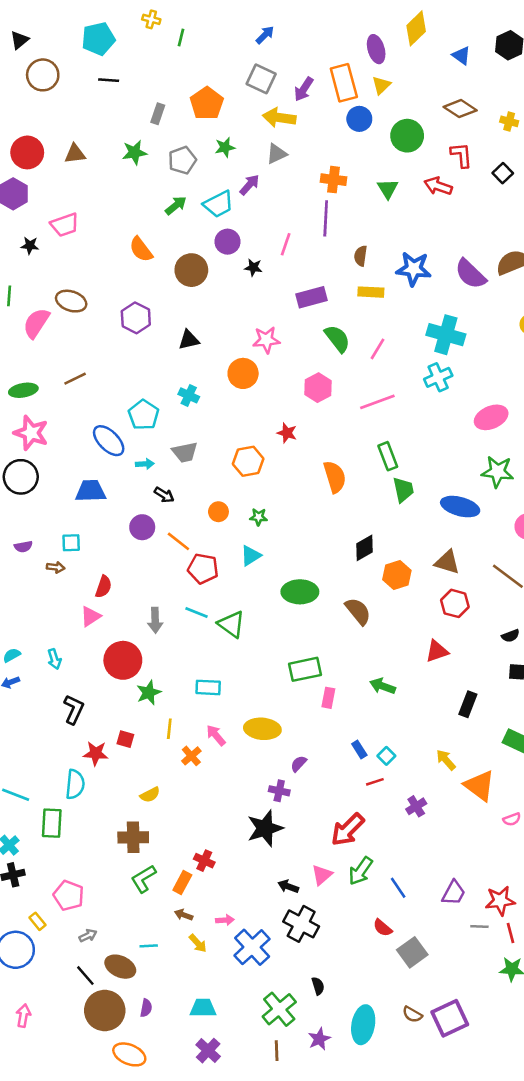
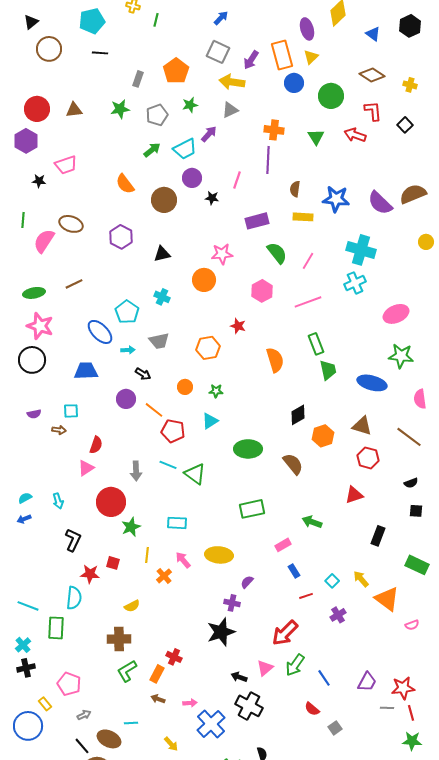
pink rectangle: (328, 698) -> (283, 545), moved, turned 49
cyan square: (386, 756) -> (332, 581), moved
yellow arrow: (198, 943) -> (171, 744), moved
gray square: (412, 952) -> (335, 728), size x0.6

